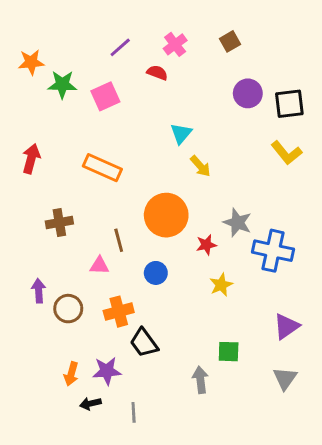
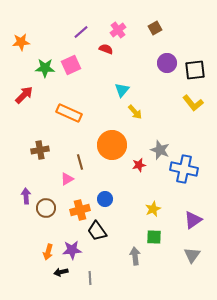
green star: (62, 84) -> (45, 68), moved
red arrow: (31, 159) -> (24, 95), moved, turned 30
pink triangle: (99, 266) -> (67, 179), turned -32
blue circle: (156, 273) -> (105, 199), moved
yellow star: (221, 285) -> (153, 209), moved

